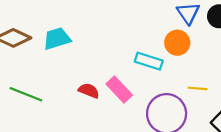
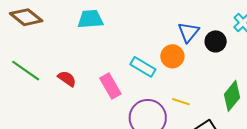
cyan trapezoid: (57, 39) -> (90, 19), moved
red semicircle: (89, 91) -> (67, 79), moved

